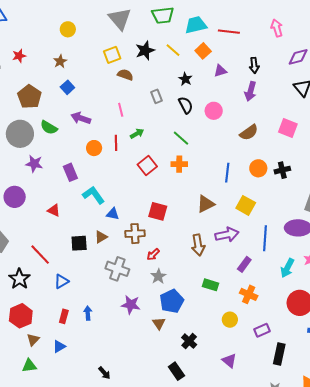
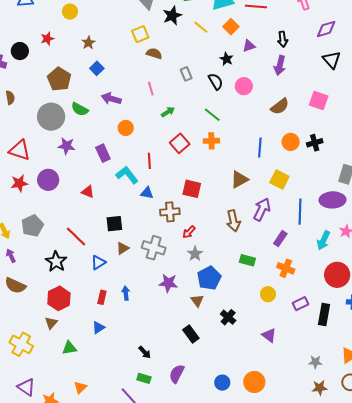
yellow circle: (68, 29) -> (70, 12), moved
black star: (145, 50) -> (172, 16), moved
black star: (185, 79) -> (226, 59), moved
red line: (116, 143) -> (149, 161), moved
purple arrow: (227, 235) -> (262, 209), turned -50
brown triangle: (101, 237) -> (123, 248), moved
brown triangle: (33, 340) -> (51, 323), moved
black rectangle: (279, 354) -> (324, 314), moved
black rectangle: (176, 371) -> (191, 334), moved

